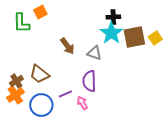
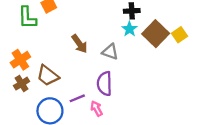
cyan star: (111, 33) -> (129, 29), size x0.6
brown square: (134, 37) -> (156, 34), turned -35
orange cross: (15, 95) -> (20, 60), moved

